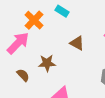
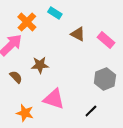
brown triangle: (77, 43) -> (78, 34), moved

